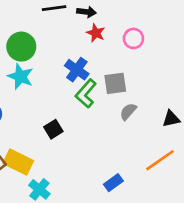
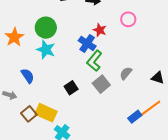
red star: (96, 33) -> (100, 30), moved
gray square: (115, 83) -> (101, 84), moved, turned -30
black triangle: (171, 119) -> (158, 78), turned 32
blue rectangle: (113, 183) -> (135, 117), moved

